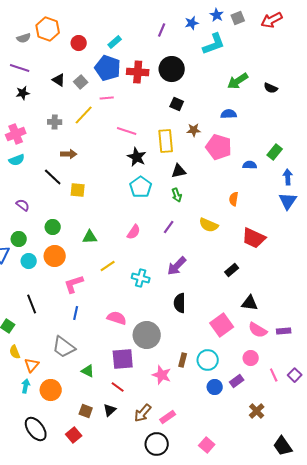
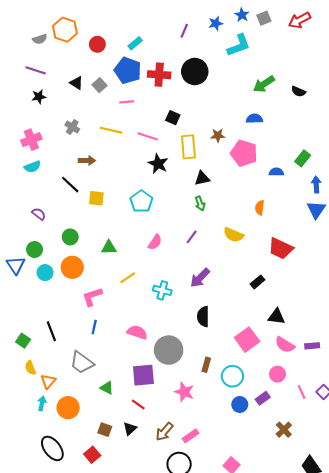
black square: (177, 104) -> (173, 118), moved
yellow line: (84, 115) -> (111, 130), moved, turned 60
gray cross: (55, 122) -> (72, 127), turned 32
cyan pentagon: (141, 187) -> (141, 201), moved
black line: (32, 304) -> (51, 331), moved
brown rectangle: (183, 360) -> (206, 365), moved

